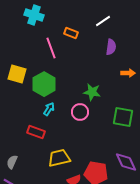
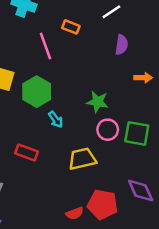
cyan arrow: (49, 109) -> (56, 120), moved, turned 112
pink circle: (80, 112) -> (108, 130), moved
yellow trapezoid: (59, 158) -> (82, 159), moved

